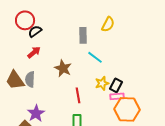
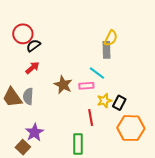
gray rectangle: (83, 35) -> (107, 50), moved
red line: (78, 95) -> (91, 118), moved
pink rectangle: (117, 96) -> (86, 86), moved

